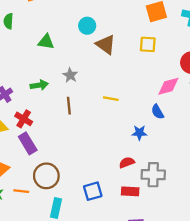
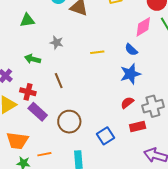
green arrow: (39, 85) -> (33, 59), turned -140
brown line: (69, 106) -> (59, 81), moved
blue semicircle: (158, 112) -> (131, 50), moved
blue star: (139, 133) -> (130, 74), size x1.5
brown circle: (46, 176) -> (69, 122), moved

